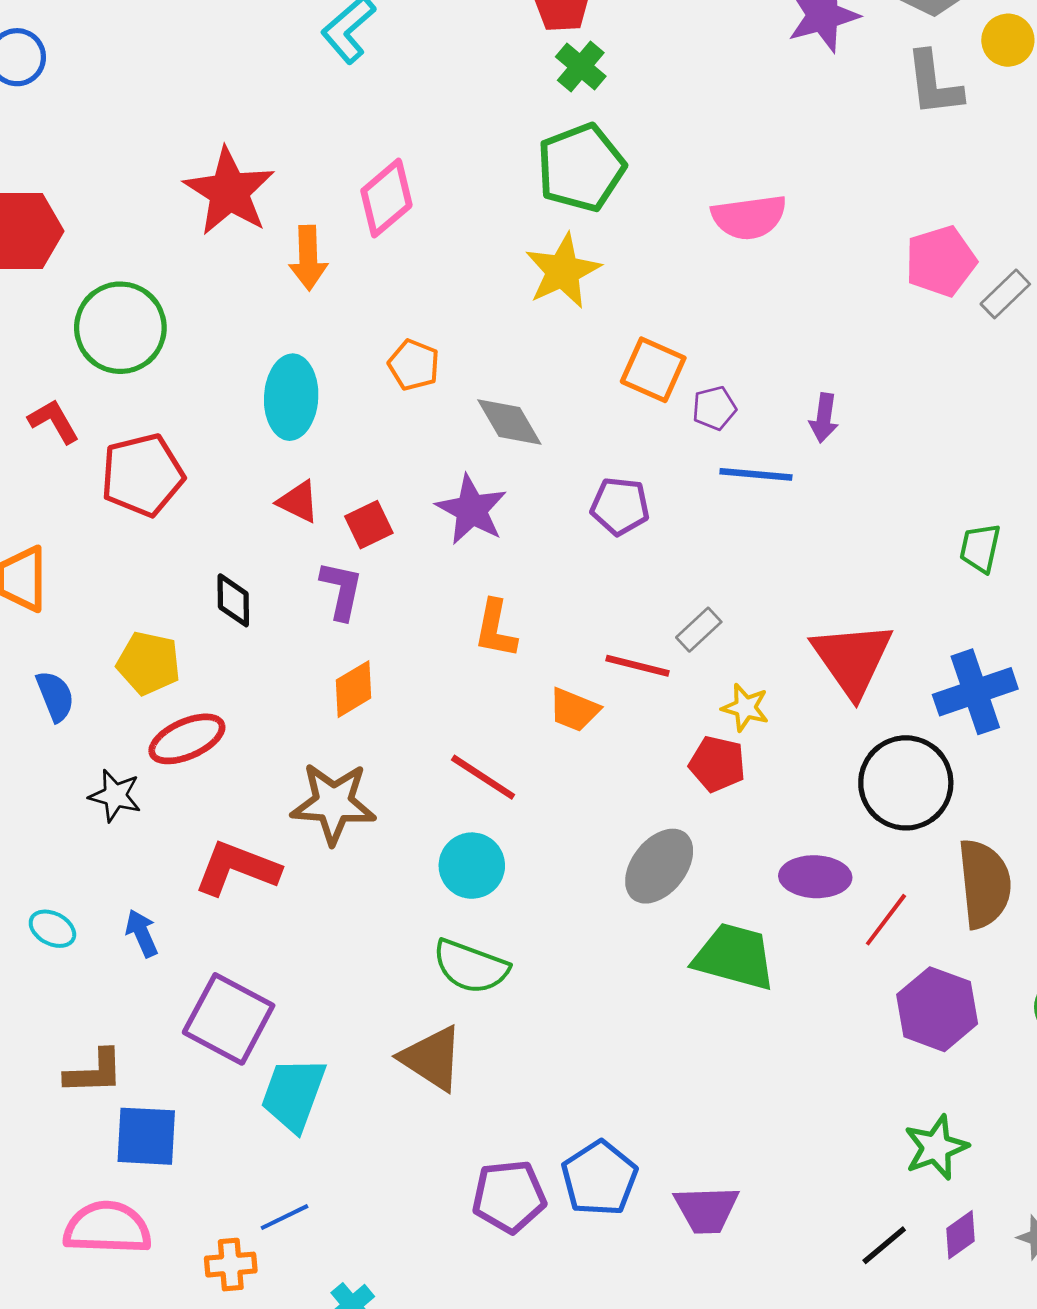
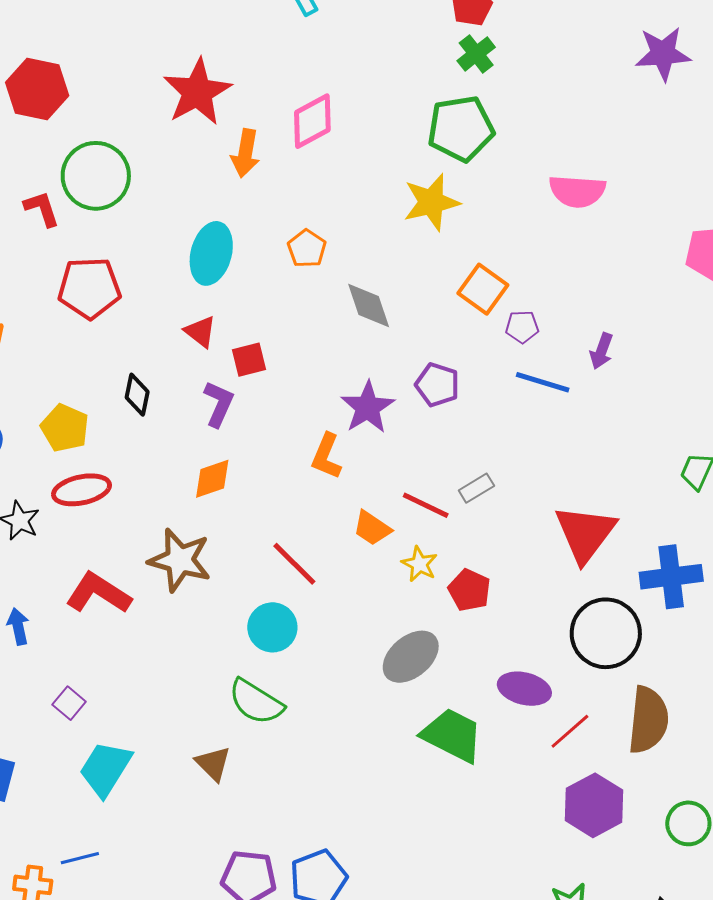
red L-shape: (54, 421) -> (42, 209), moved
purple star: (471, 510) -> (368, 407), moved
yellow star: (745, 707) -> (420, 564), moved
purple square: (229, 1019) -> (69, 703), size x0.5
brown triangle: (432, 1058) -> (213, 764), size x0.7

